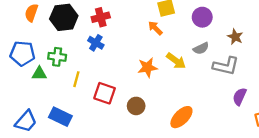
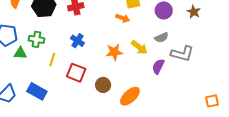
orange arrow: (155, 28) -> (123, 18), turned 152
brown star: (235, 37) -> (194, 12), moved
blue cross: (96, 43) -> (77, 41), moved
purple semicircle: (240, 97) -> (158, 66), moved
orange ellipse: (181, 117) -> (130, 96), moved

